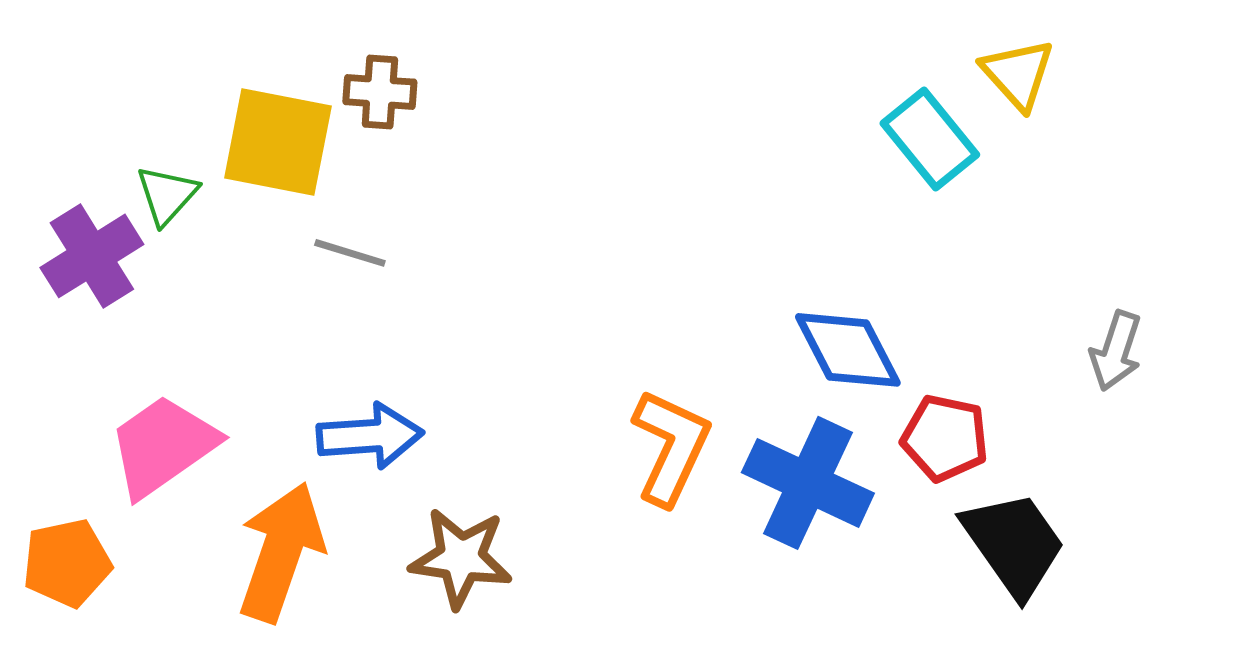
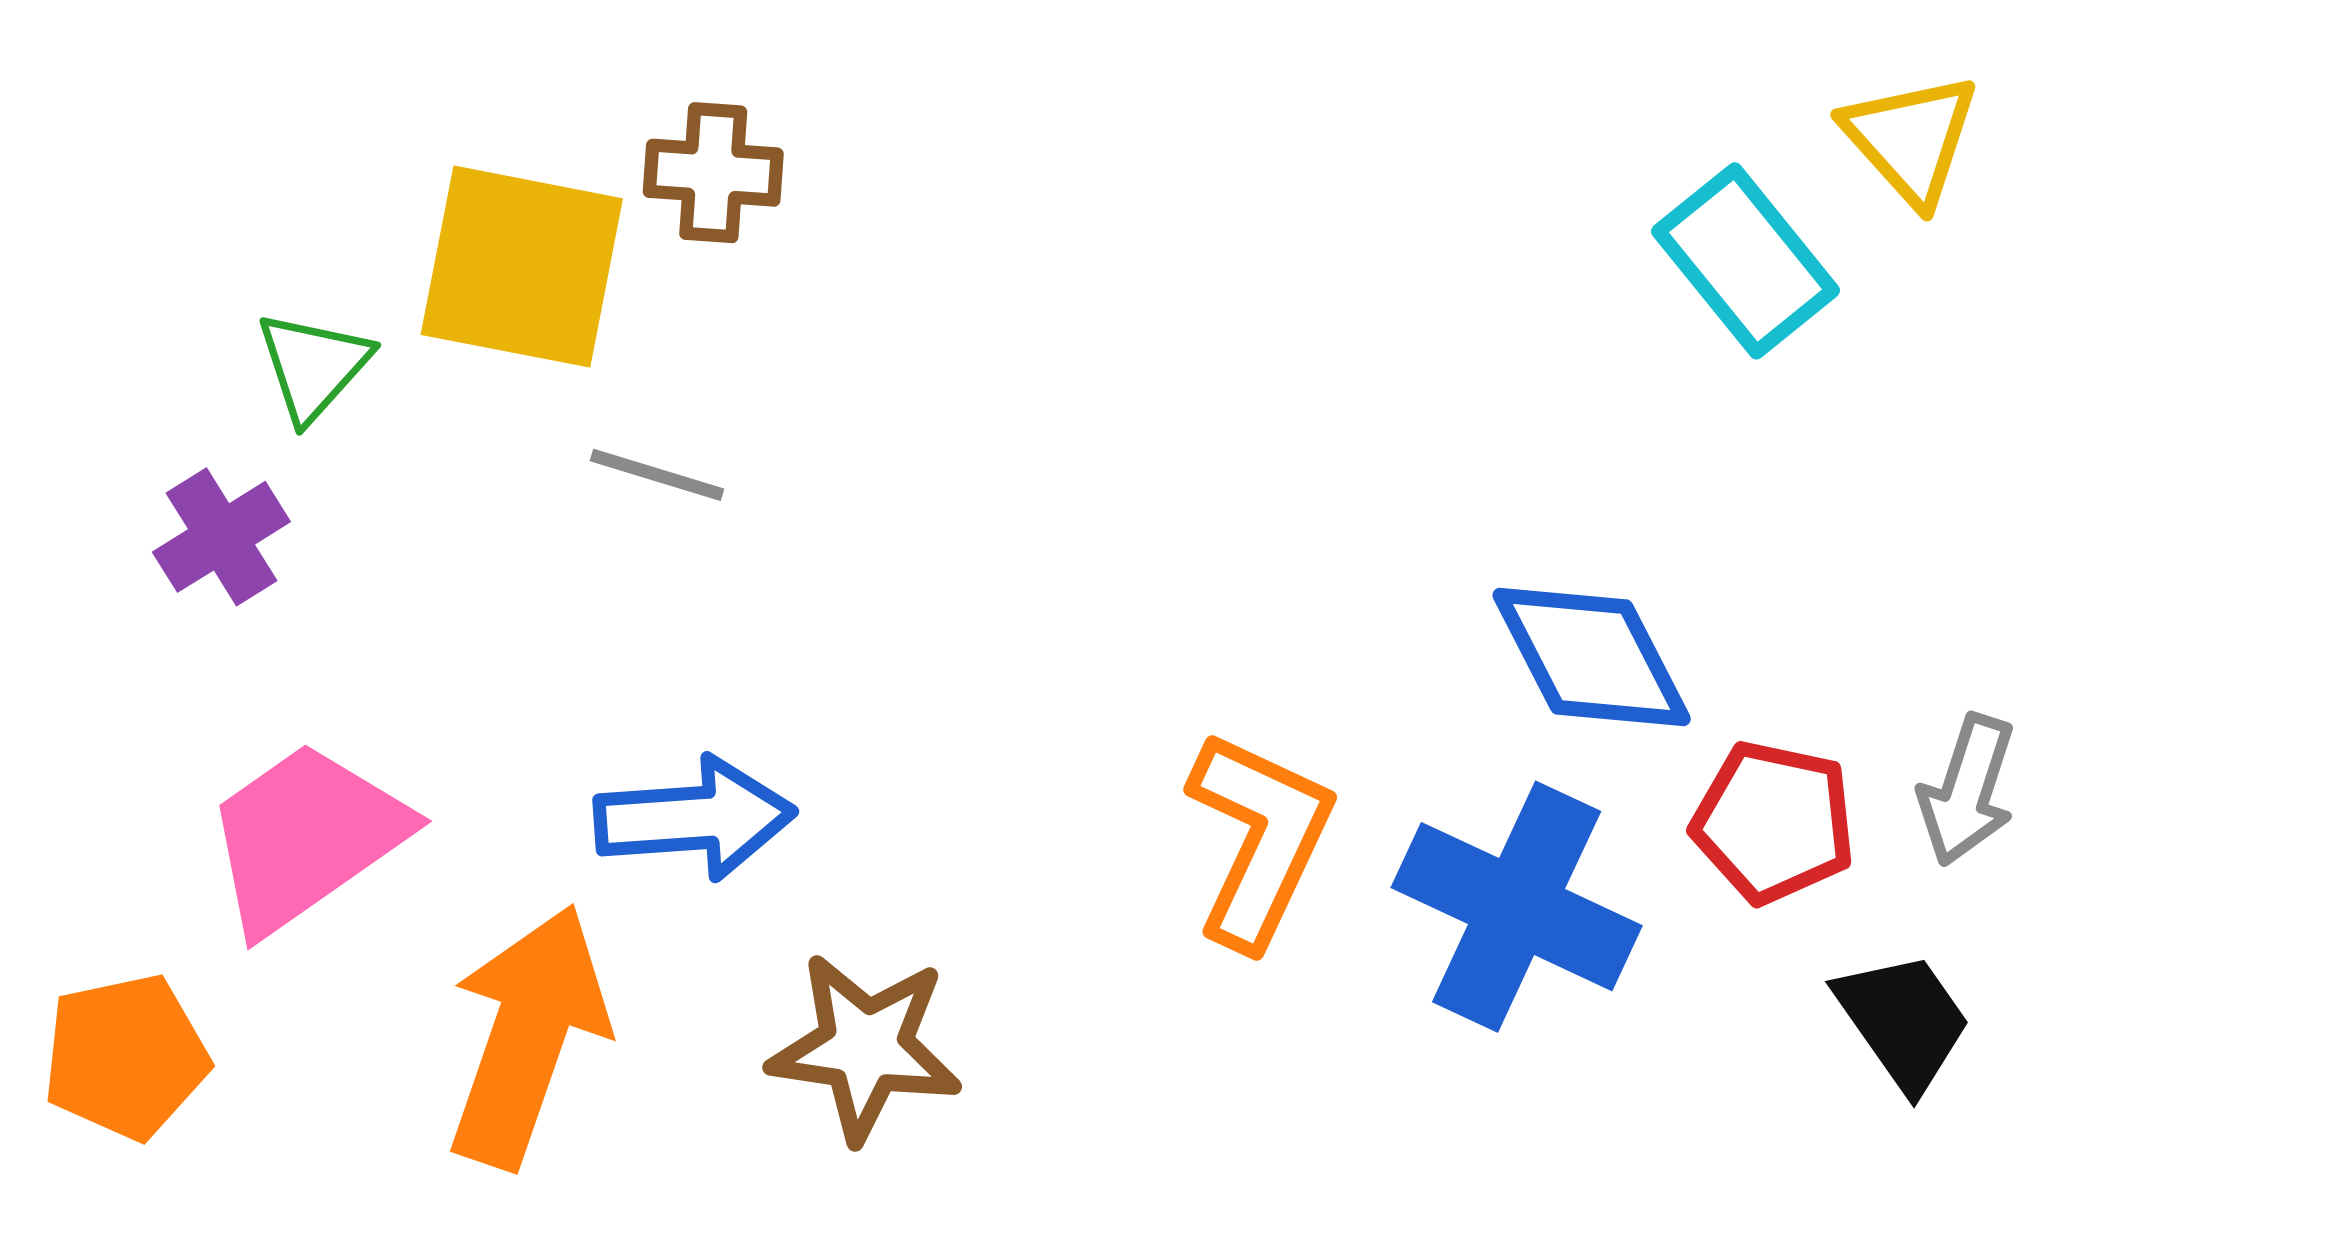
purple cross: (92, 256) -> (221, 537), moved, size x0.7
gray arrow: (1116, 351) -> (1967, 790), moved
black trapezoid: (1014, 544) -> (1903, 1021), size x0.7

